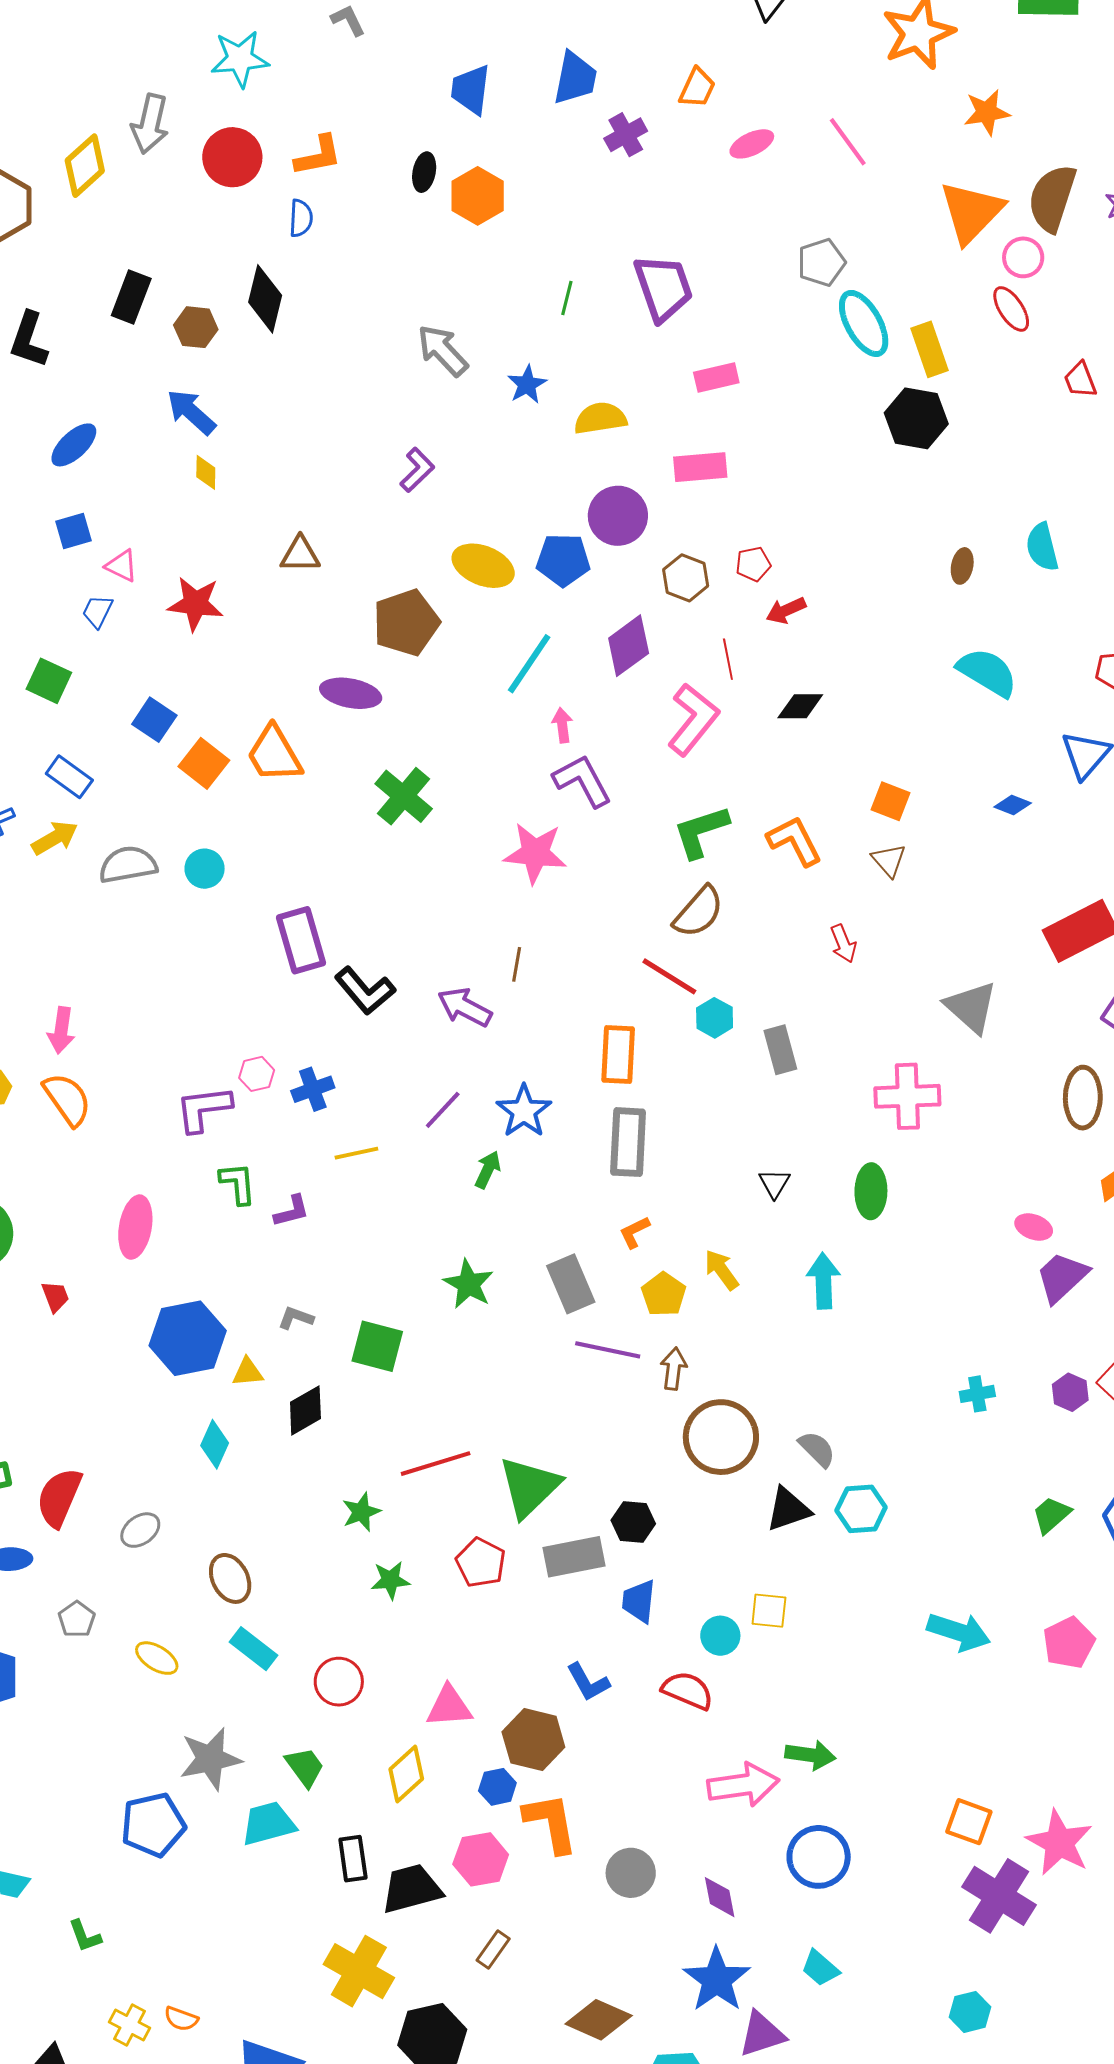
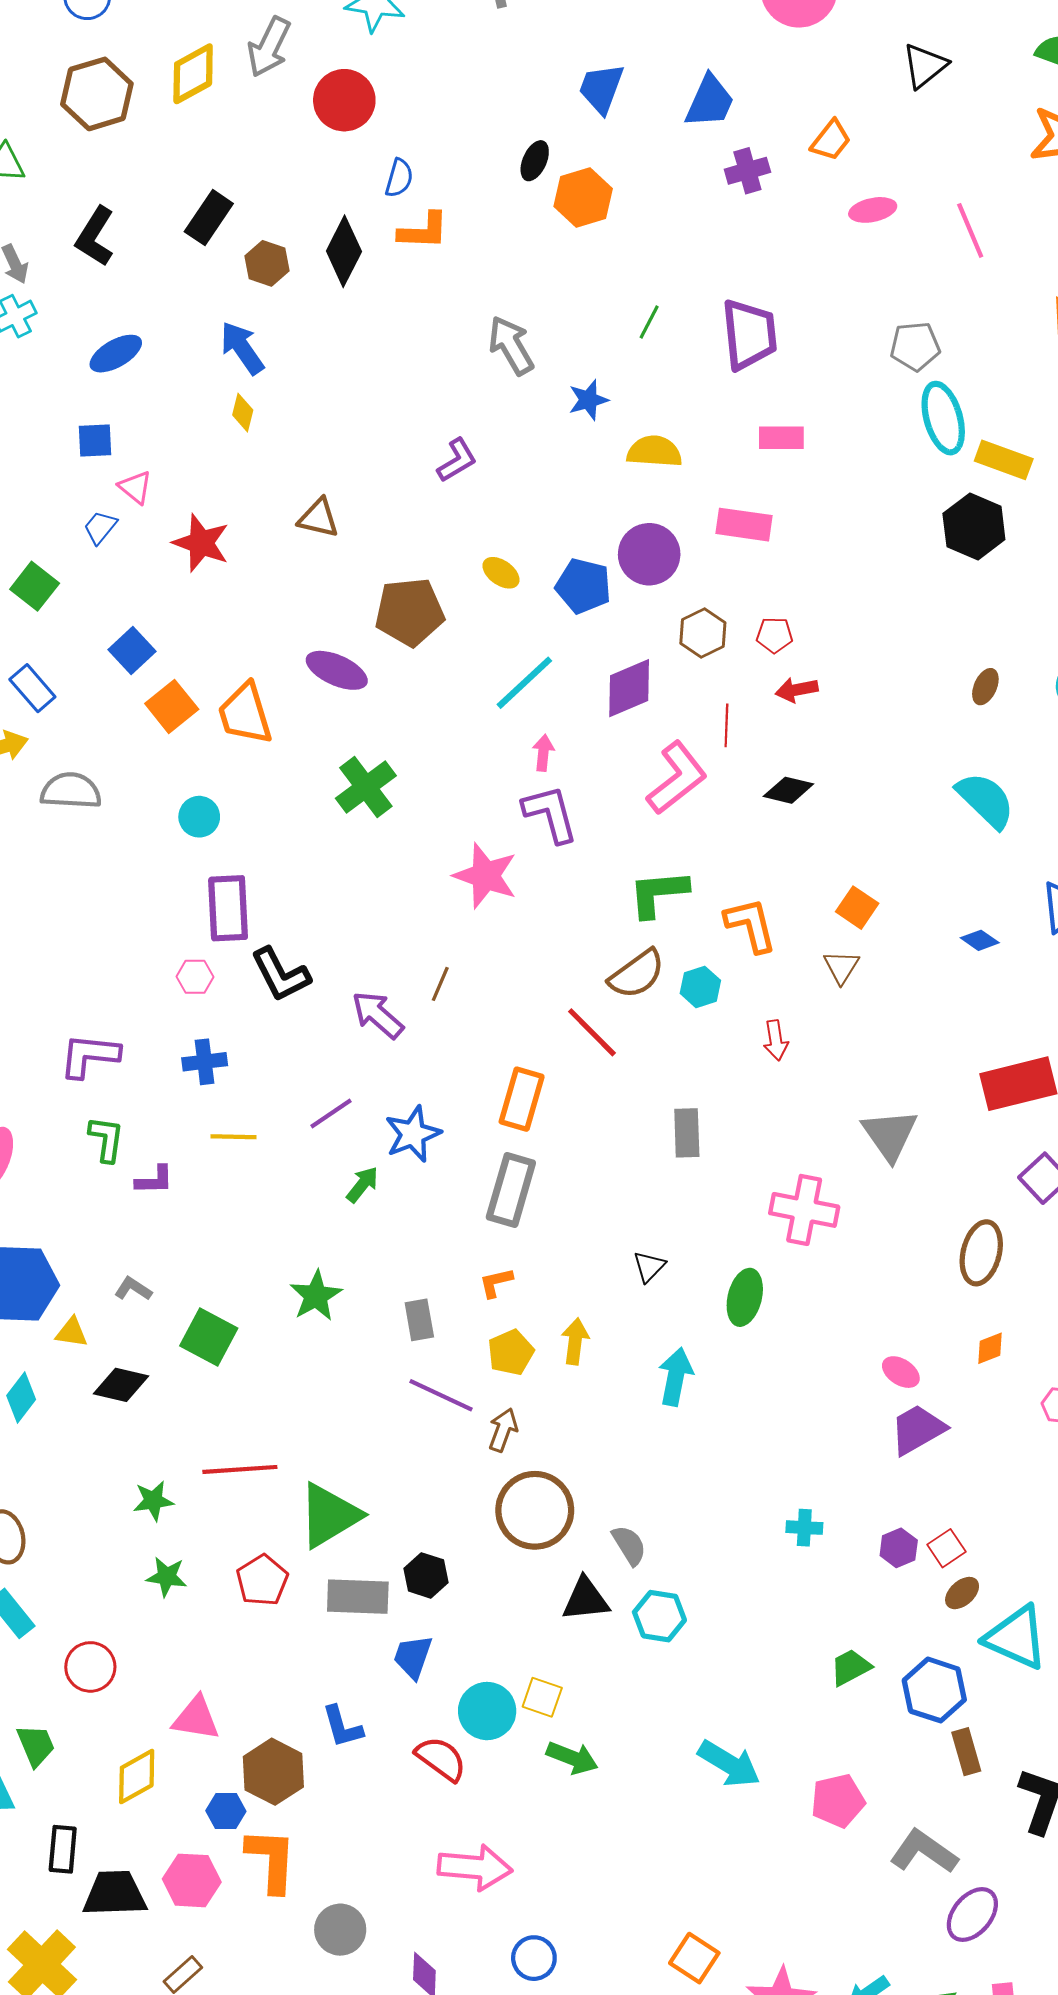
orange L-shape: (318, 156) -> (423, 231), moved
yellow rectangle: (930, 349) -> (1004, 460), turned -64
yellow ellipse: (483, 566) -> (501, 573), size x0.6
cyan circle: (205, 869) -> (199, 817), moved
cyan hexagon: (715, 1018) -> (700, 987), moved
pink hexagon: (257, 1074) -> (195, 977), moved
yellow arrow: (721, 1270) -> (575, 1341), turned 30
gray rectangle: (571, 1284) -> (419, 1320), size x0.7
black diamond: (305, 1410) -> (121, 1385), turned 30
cyan circle: (720, 1636) -> (487, 1711), size x1.4
green arrow: (810, 1755) -> (572, 1758), moved
blue circle: (819, 1857) -> (534, 1958), size x0.7

